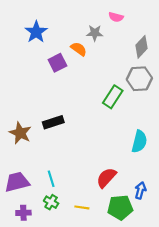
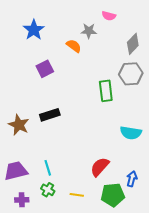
purple square: (57, 63) -> (45, 69), moved
green rectangle: (113, 97) -> (106, 91), turned -40
cyan semicircle: (139, 142) -> (131, 133), turned 85

